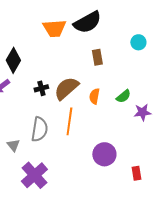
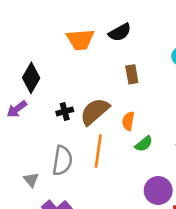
black semicircle: (87, 22) -> (120, 32), size x0.7
green semicircle: (123, 96) -> (144, 144), moved
purple circle: (104, 154) -> (158, 191), moved

